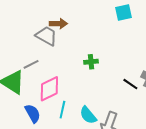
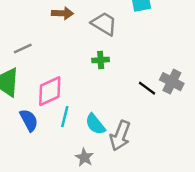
gray trapezoid: (46, 36) -> (104, 24), moved
gray line: (31, 64) -> (23, 48), moved

